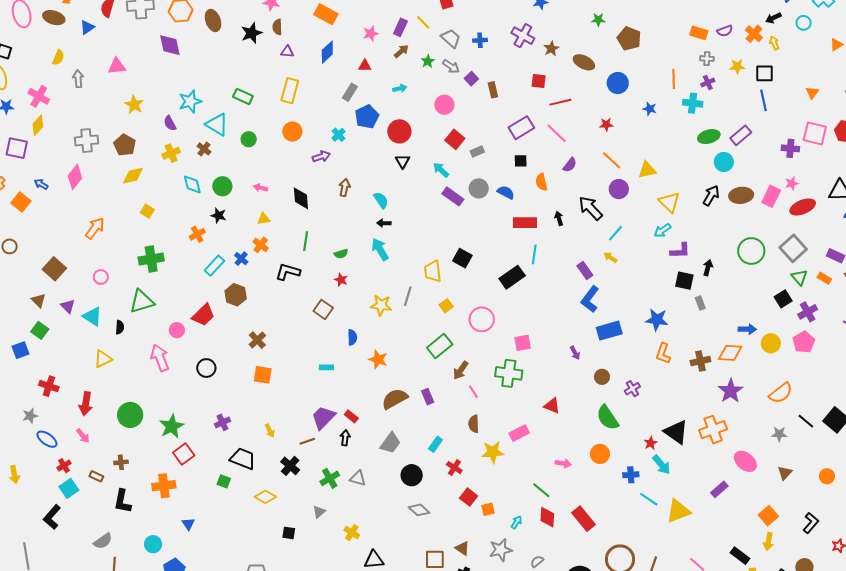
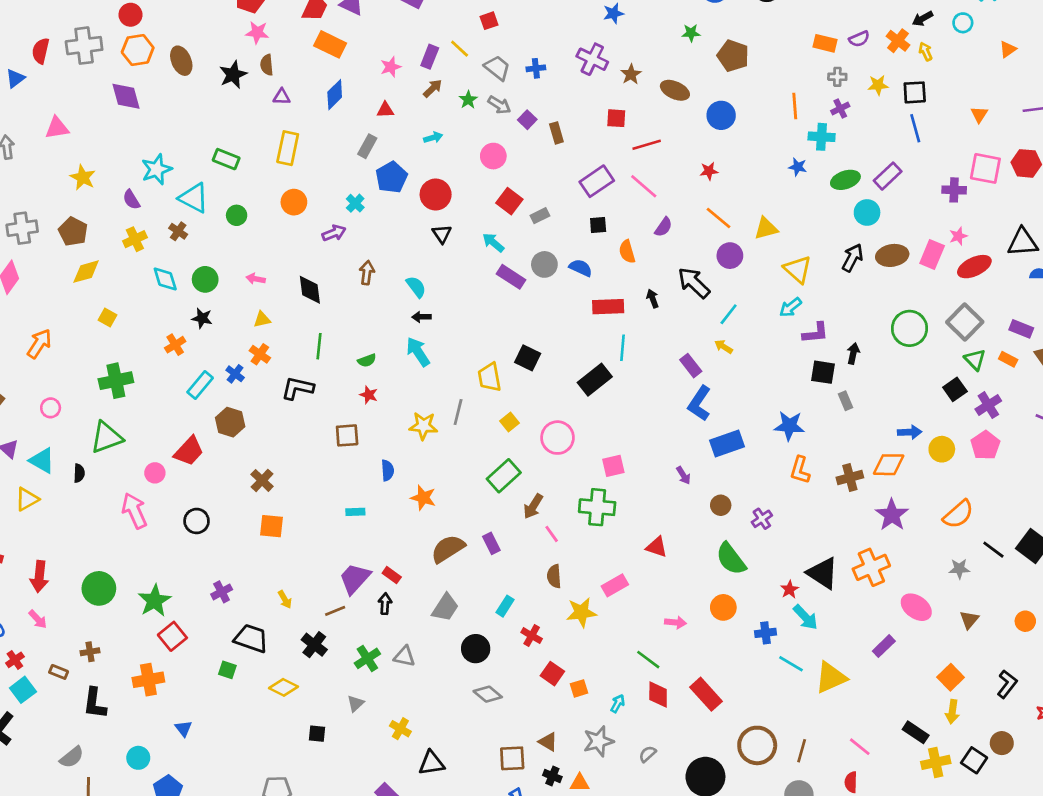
blue star: (650, 109) -> (798, 167), moved
brown square: (323, 309) -> (347, 435), turned -36
yellow triangle: (103, 359) -> (27, 499), moved

